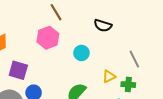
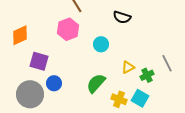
gray line: (134, 59) -> (167, 63), moved
green cross: (128, 85) -> (147, 75), turned -32

